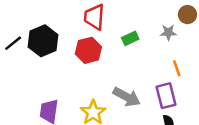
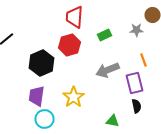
black hexagon: (43, 41) -> (42, 63), moved
gray arrow: (127, 97) -> (108, 70), moved, turned 130

